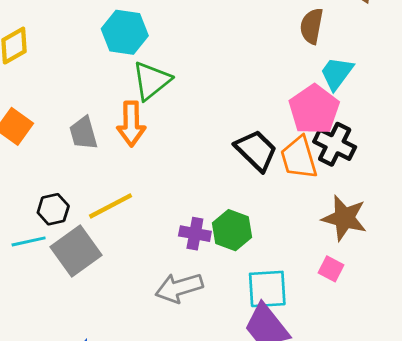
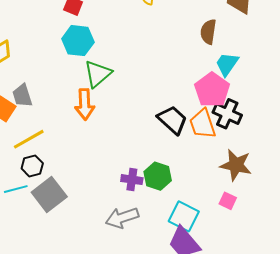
gray trapezoid: (83, 133) -> (22, 96), moved
yellow line: (110, 206) -> (29, 139), moved
cyan square: (267, 289) -> (184, 216), turned 32

